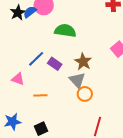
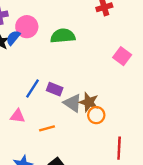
green semicircle: (65, 31) -> (63, 36), moved
brown star: (83, 62) -> (89, 102), moved
gray triangle: (77, 80) -> (73, 103), moved

